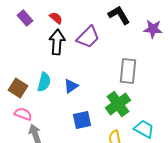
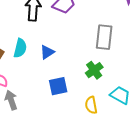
green cross: (118, 104) -> (94, 70), size x0.7

